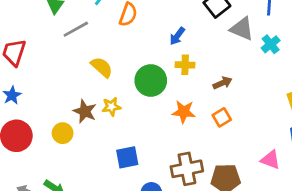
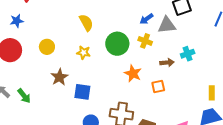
gray triangle: (242, 29) -> (167, 25), moved, turned -48
cyan cross: (271, 44) -> (188, 54), moved
brown star: (85, 111) -> (59, 77), moved
yellow circle: (63, 133) -> (47, 47), moved

